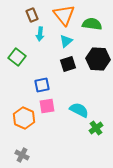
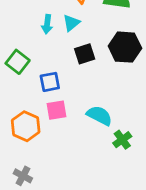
cyan arrow: (40, 34) -> (47, 24), moved
cyan triangle: (66, 41) -> (71, 23), moved
green square: (17, 57) -> (18, 62), moved

